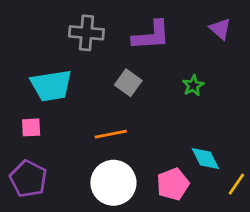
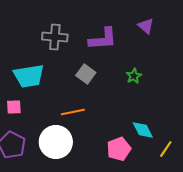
purple triangle: (220, 29) -> (146, 26), moved
white circle: (113, 183) -> (56, 142), moved

